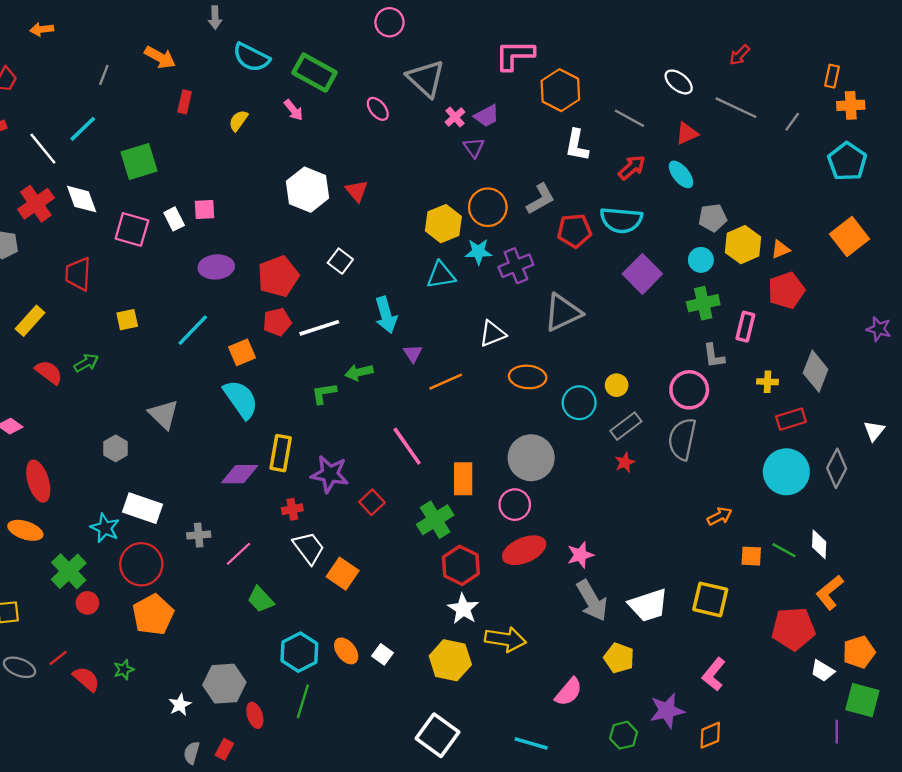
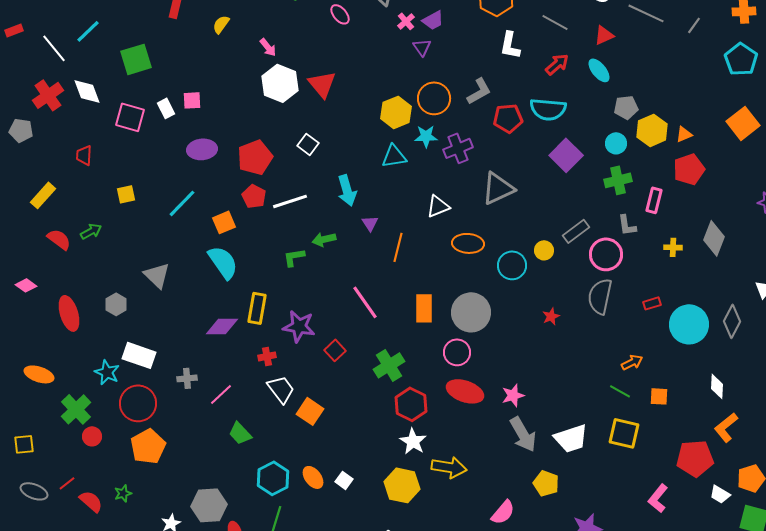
pink arrow: (293, 110) -> (268, 47), moved
red triangle: (357, 191) -> (322, 84), size x1.4
red trapezoid: (78, 274) -> (84, 155), size x0.7
red pentagon: (277, 322) -> (254, 196), turned -30
orange line: (446, 382) -> (398, 247), turned -52
red rectangle: (791, 419) -> (652, 303), moved, size x0.7
gray rectangle: (626, 426) -> (576, 231), moved
orange rectangle: (463, 479) -> (424, 308), moved
red ellipse: (38, 481) -> (69, 313), moved
red ellipse: (524, 550) -> (465, 391), turned 42
green line: (784, 550) -> (620, 391), moved
pink L-shape: (714, 674) -> (658, 498), moved

